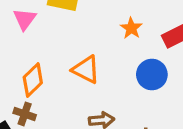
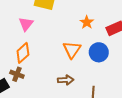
pink triangle: (25, 19) -> (26, 24), moved
orange triangle: (86, 70) -> (72, 50), moved, turned 36

